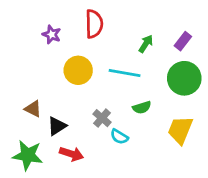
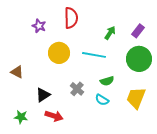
brown triangle: (33, 109) -> (17, 72), moved
cyan semicircle: (119, 137) -> (102, 100), moved
green star: (28, 155) -> (21, 117), size x0.6

